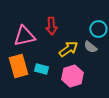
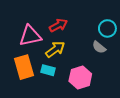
red arrow: (51, 26) -> (58, 25), turned -114
yellow arrow: (68, 49) -> (55, 49), moved

